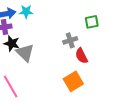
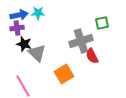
gray cross: (70, 40) -> (81, 41), size x1.6
orange square: (73, 81) -> (64, 74), moved

